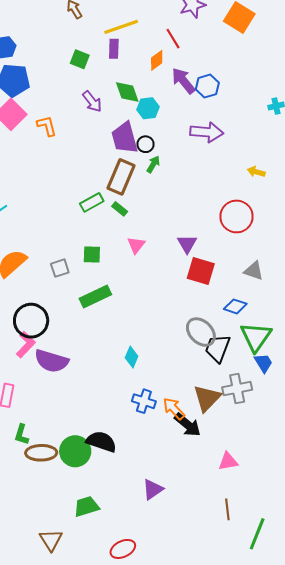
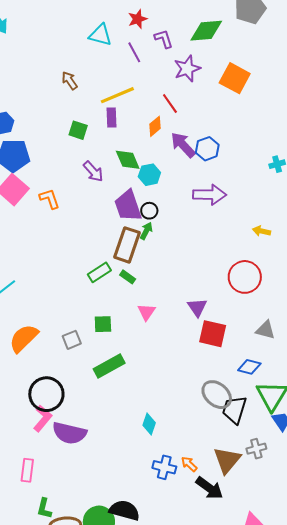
green arrow: (153, 164) -> (146, 231), moved
gray cross: (237, 389) -> (256, 449), size x0.7
orange arrow: (174, 409) -> (189, 464), moved, size x0.7

